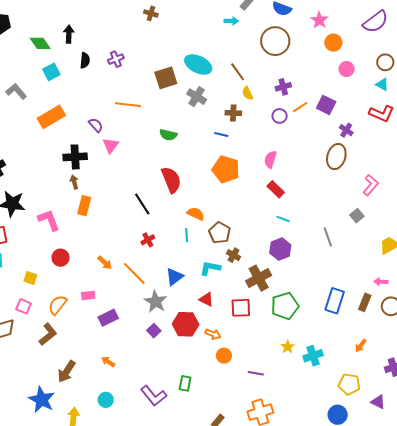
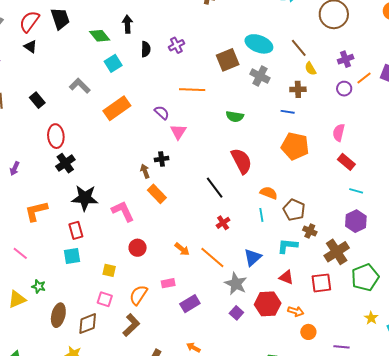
black cross: (75, 157) -> (162, 159), moved, size x0.6
orange rectangle: (84, 206) -> (157, 194), turned -54

